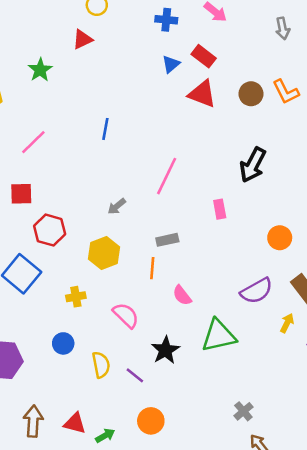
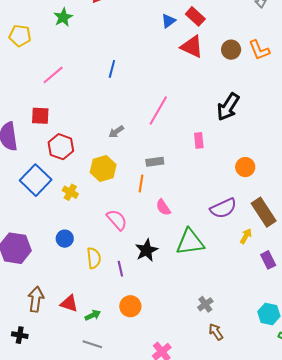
yellow cross: (76, 297) -> (70, 192), moved, turned 35
purple line: (135, 375) -> (120, 269), turned 35

